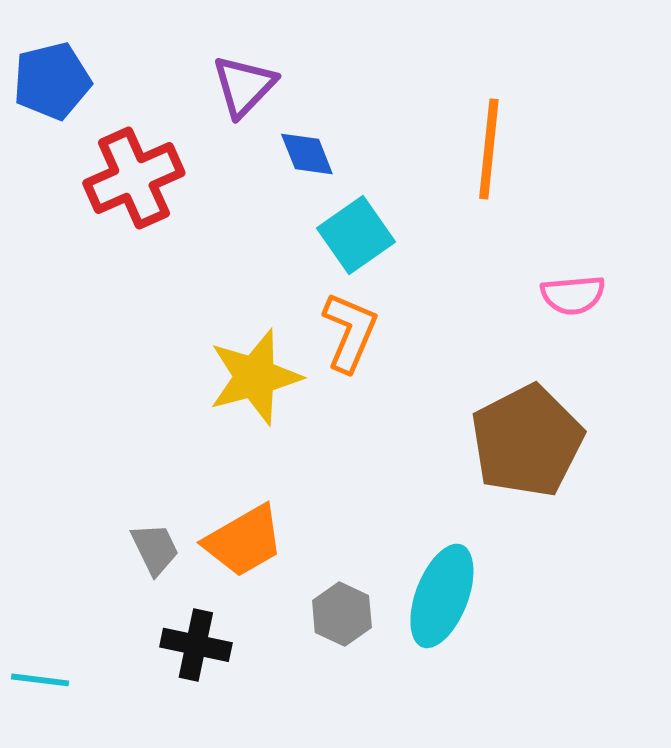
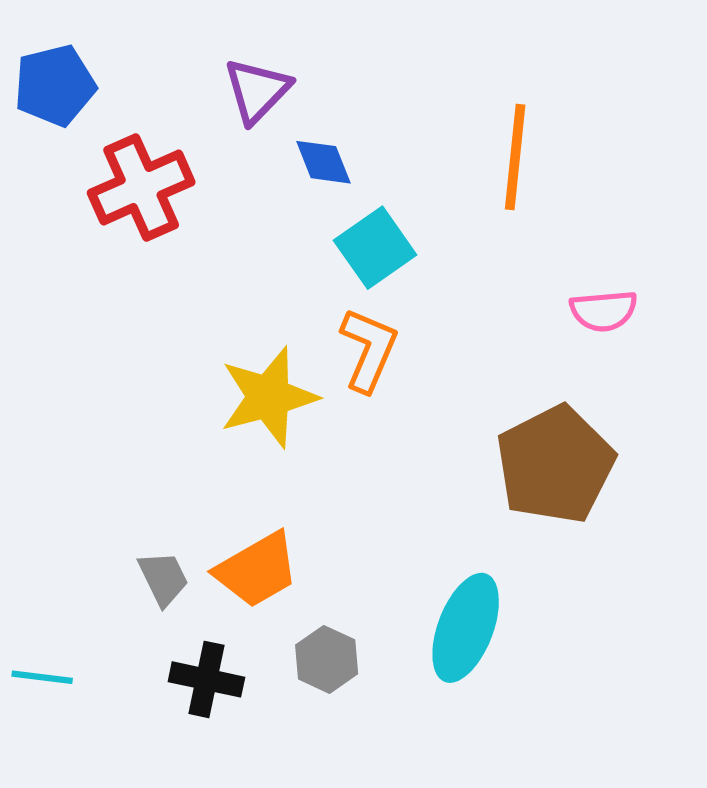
gray hexagon: (342, 614) -> (327, 659), moved
cyan line: (40, 680) -> (42, 677), moved

